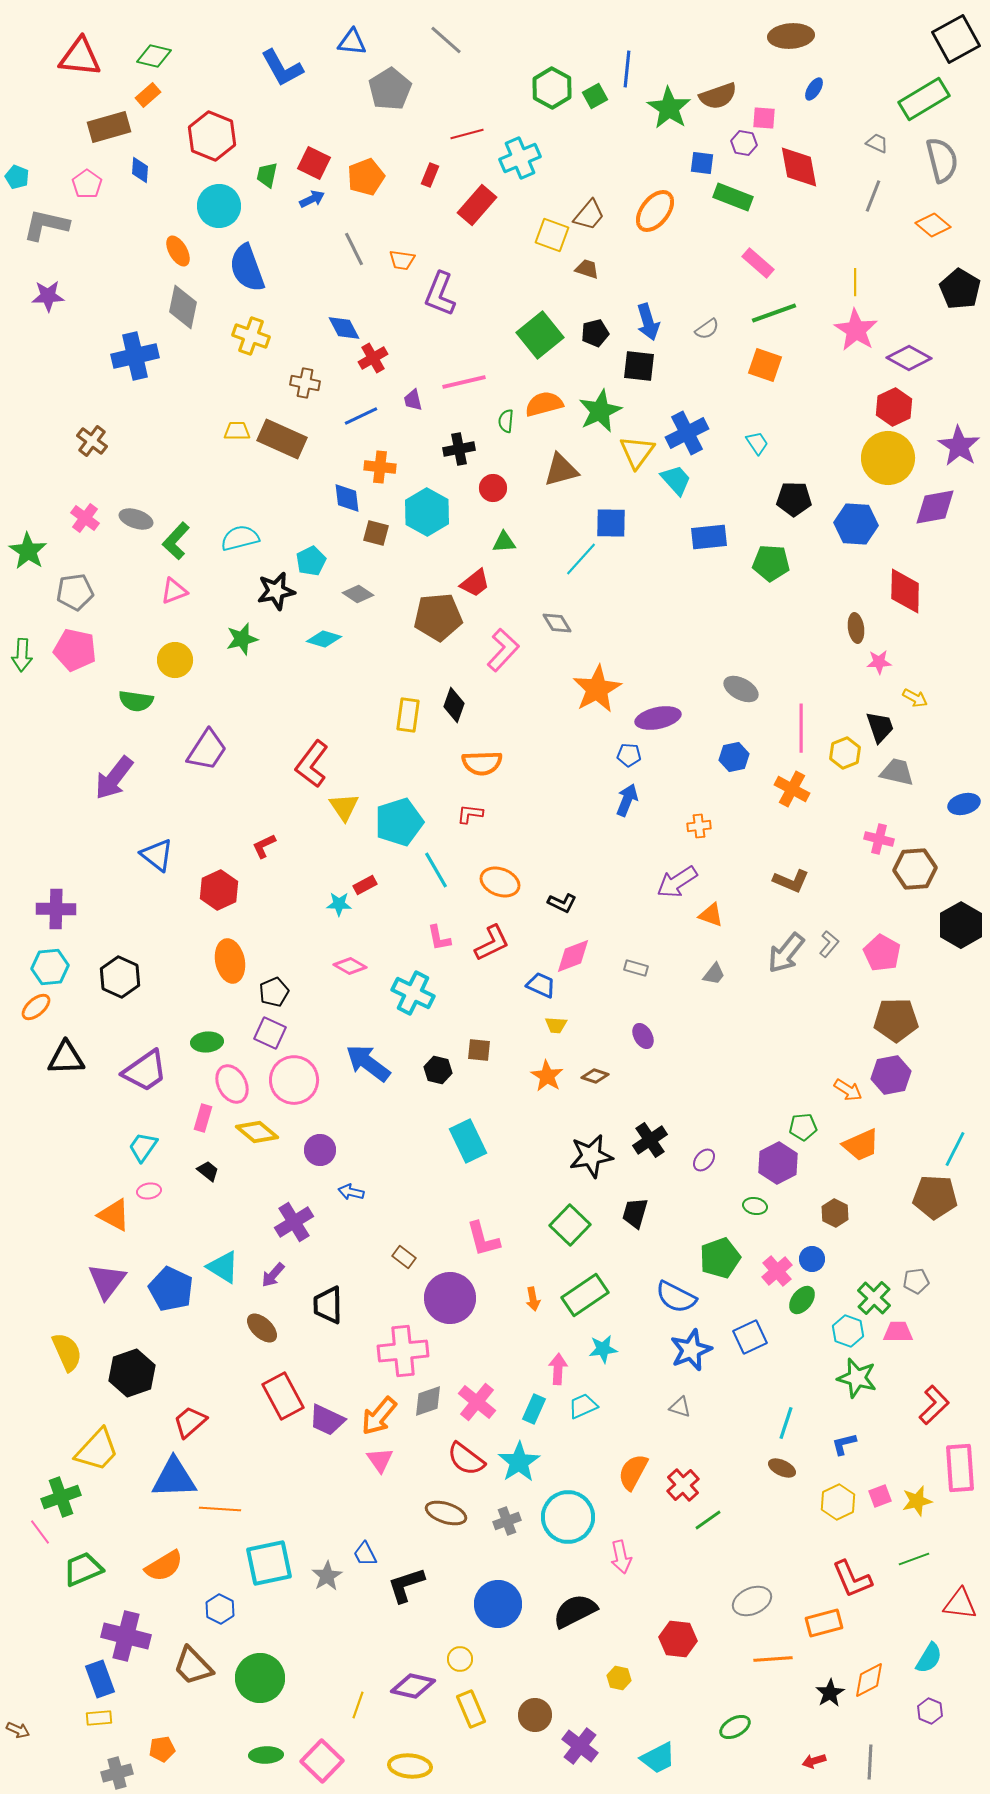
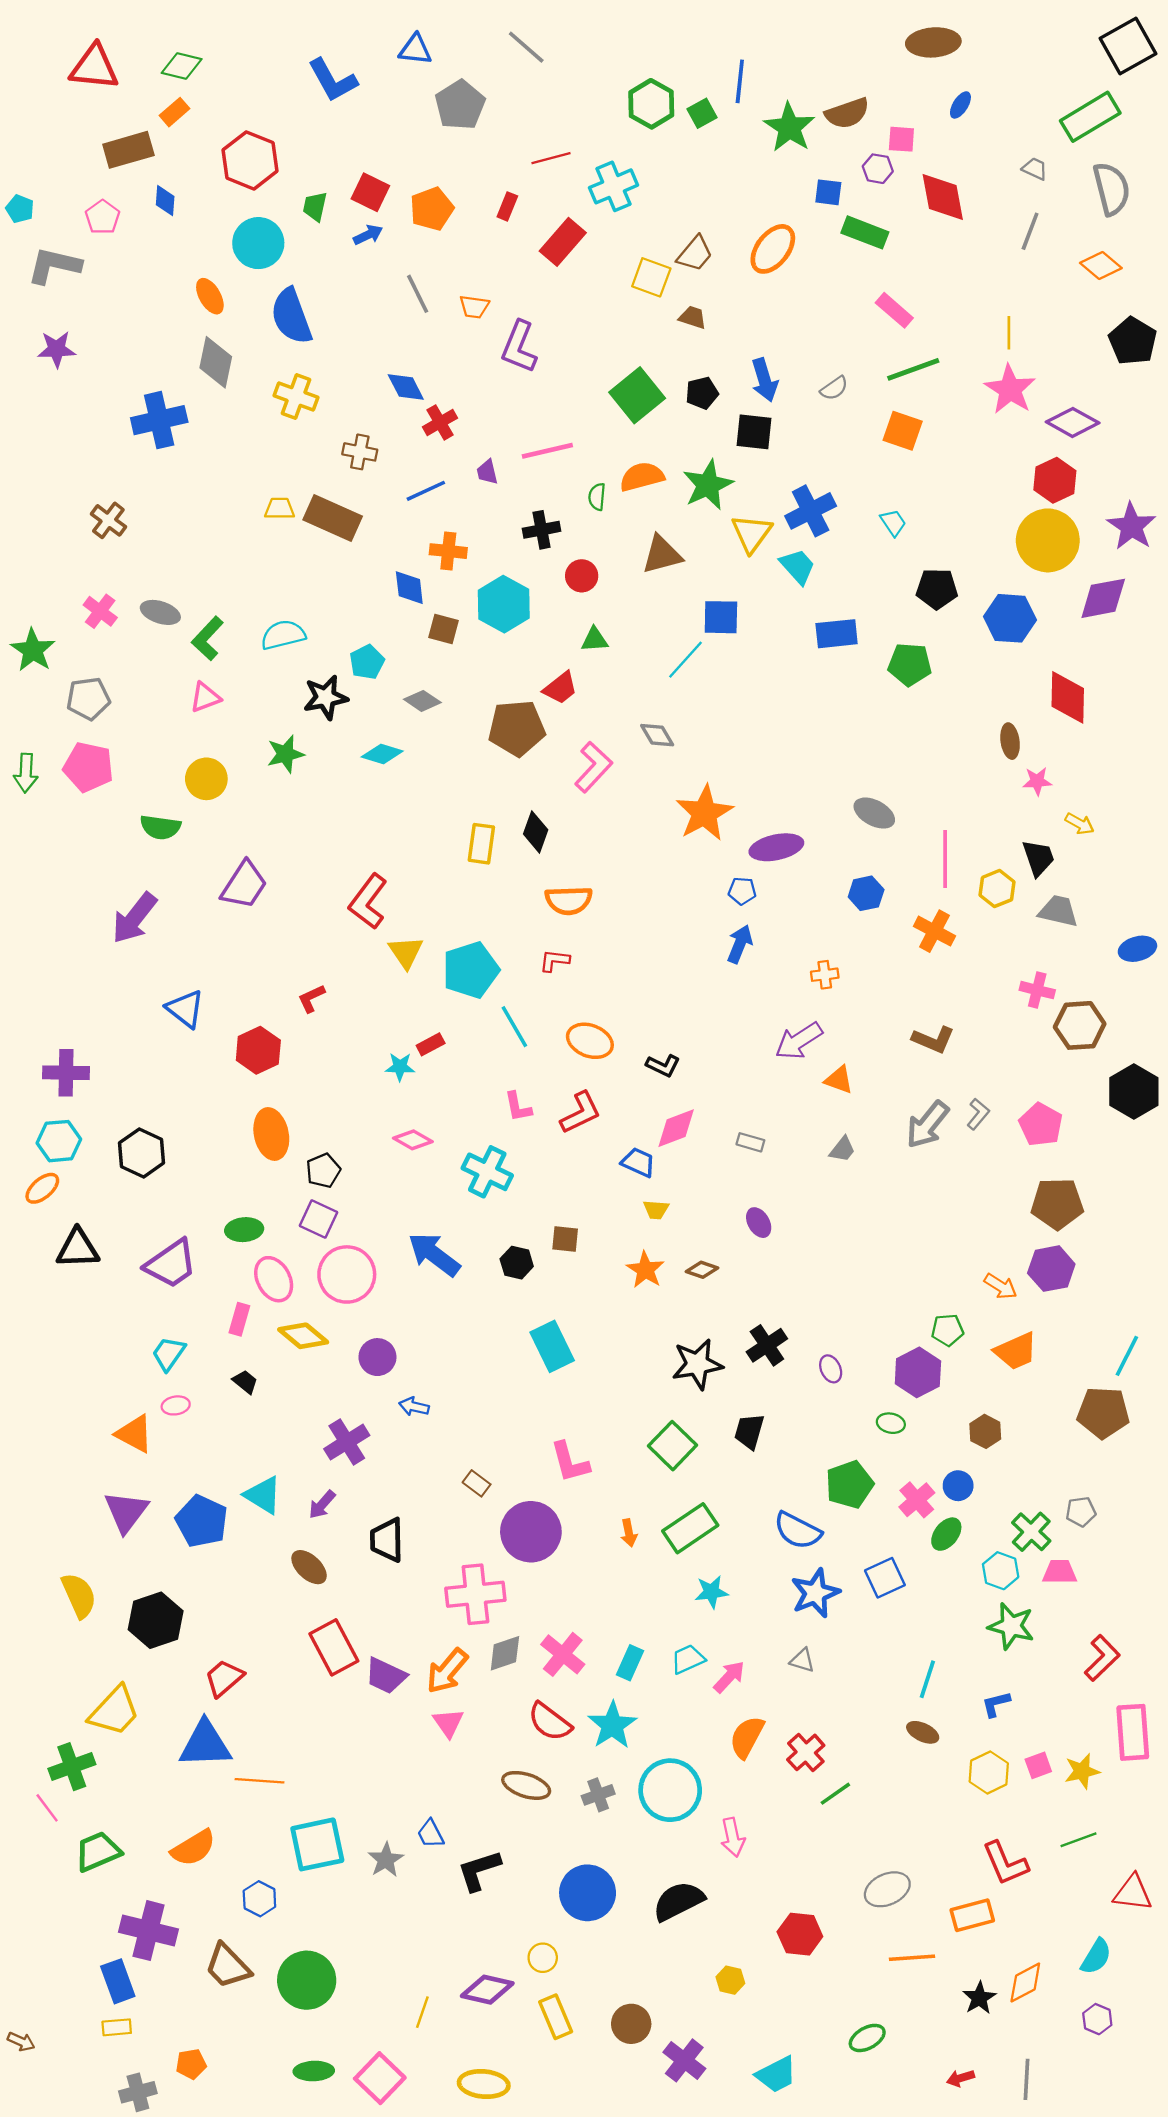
purple ellipse: (704, 1160) -> (831, 1369), turned -65
pink arrow: (558, 1369) -> (729, 1677), moved, turned 40

